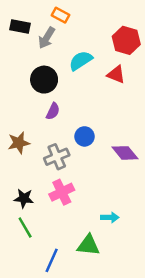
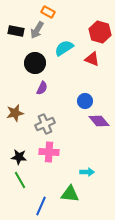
black rectangle: (20, 26) -> (16, 31), moved
blue circle: (85, 136) -> (85, 101), moved
pink cross: (62, 192) -> (49, 152), turned 30

